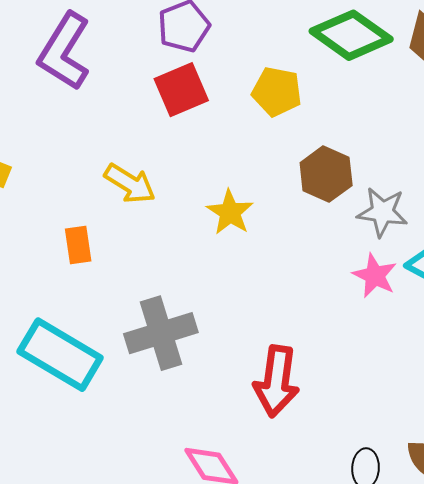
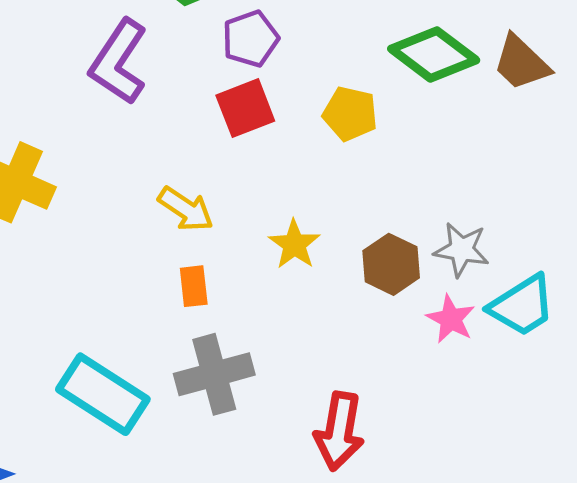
brown hexagon: (326, 174) -> (391, 264), moved
orange rectangle: (78, 245) -> (194, 286), moved

